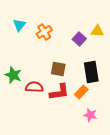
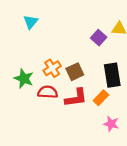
orange cross: (44, 32) -> (52, 68), moved
brown square: (58, 69) -> (75, 72), turned -35

